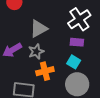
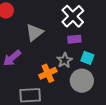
gray star: (36, 52) -> (65, 60), moved
cyan square: (74, 62) -> (87, 58), moved

